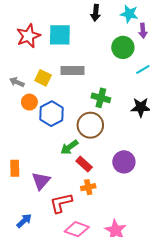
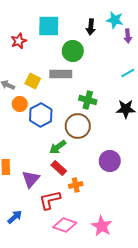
black arrow: (96, 13) -> (91, 27), moved
cyan square: (60, 35) -> (49, 26), moved
red star: (28, 36) -> (19, 41), size x0.7
green circle: (123, 47) -> (73, 51), moved
red rectangle: (84, 164) -> (59, 168), moved

